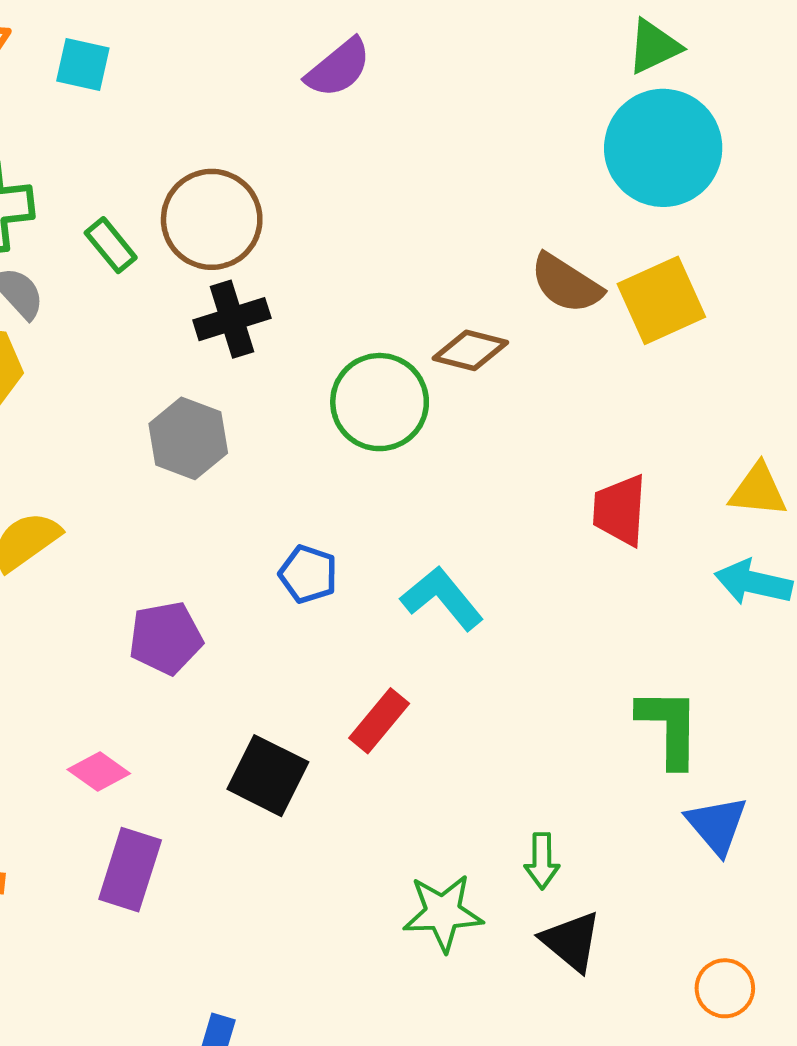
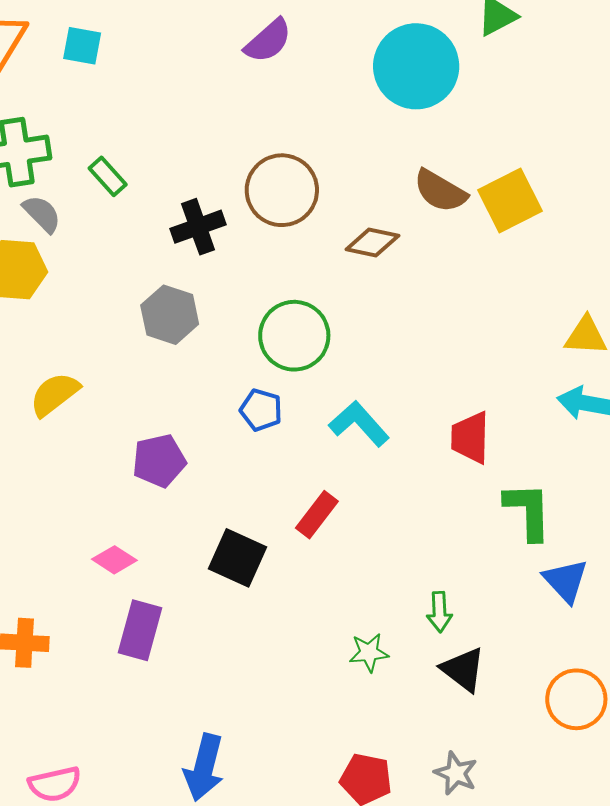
cyan circle: (663, 148) -> (416, 66), moved
brown circle: (212, 219) -> (282, 190), moved
green circle: (380, 402) -> (294, 336), moved
red trapezoid: (620, 510) -> (470, 438), moved
green star: (443, 913) -> (369, 653), size x0.7
orange circle: (725, 988) -> (576, 699), size x1.4

